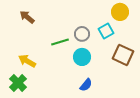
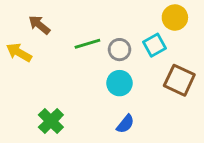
green line: (60, 42) -> (87, 44), moved
yellow arrow: (27, 61) -> (19, 52), moved
green cross: (18, 83) -> (51, 121), moved

